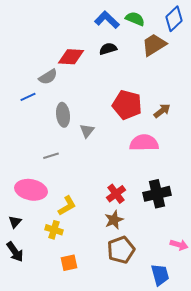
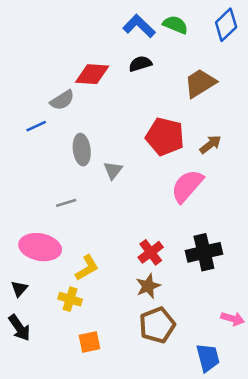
brown trapezoid: (154, 45) -> (200, 83), moved
pink semicircle: (144, 143) -> (187, 186), turned -48

